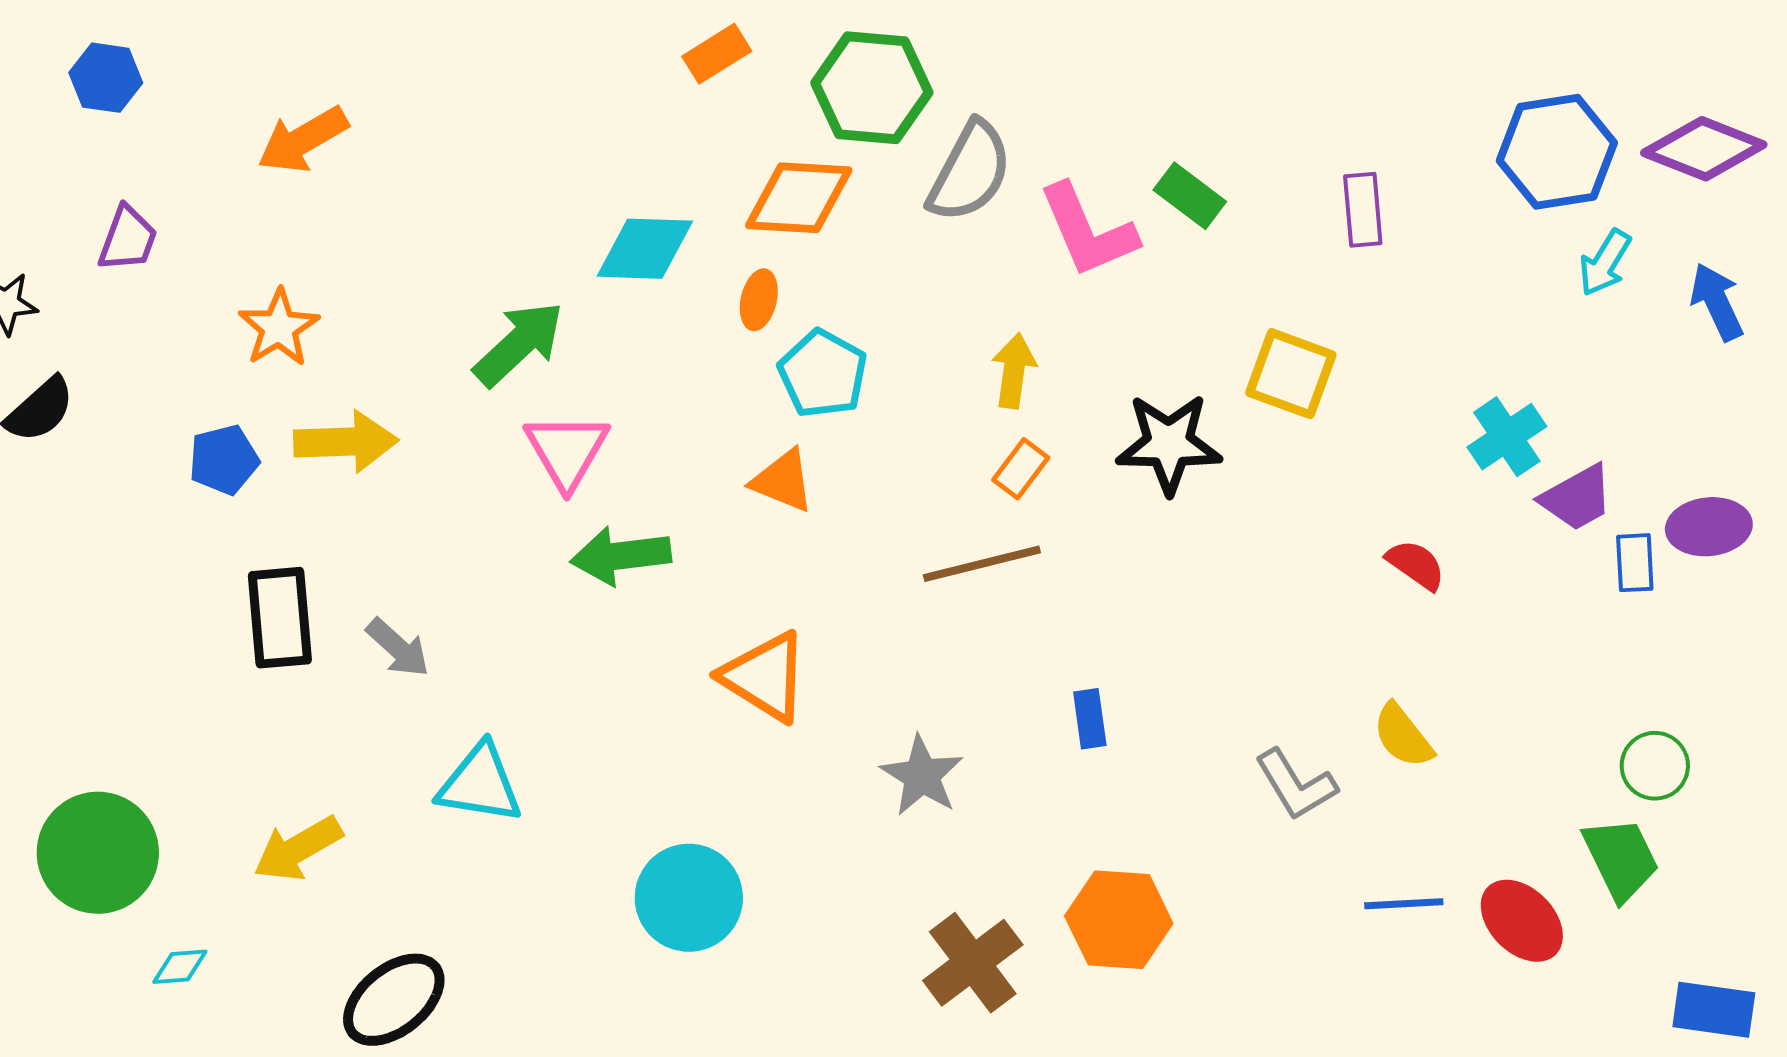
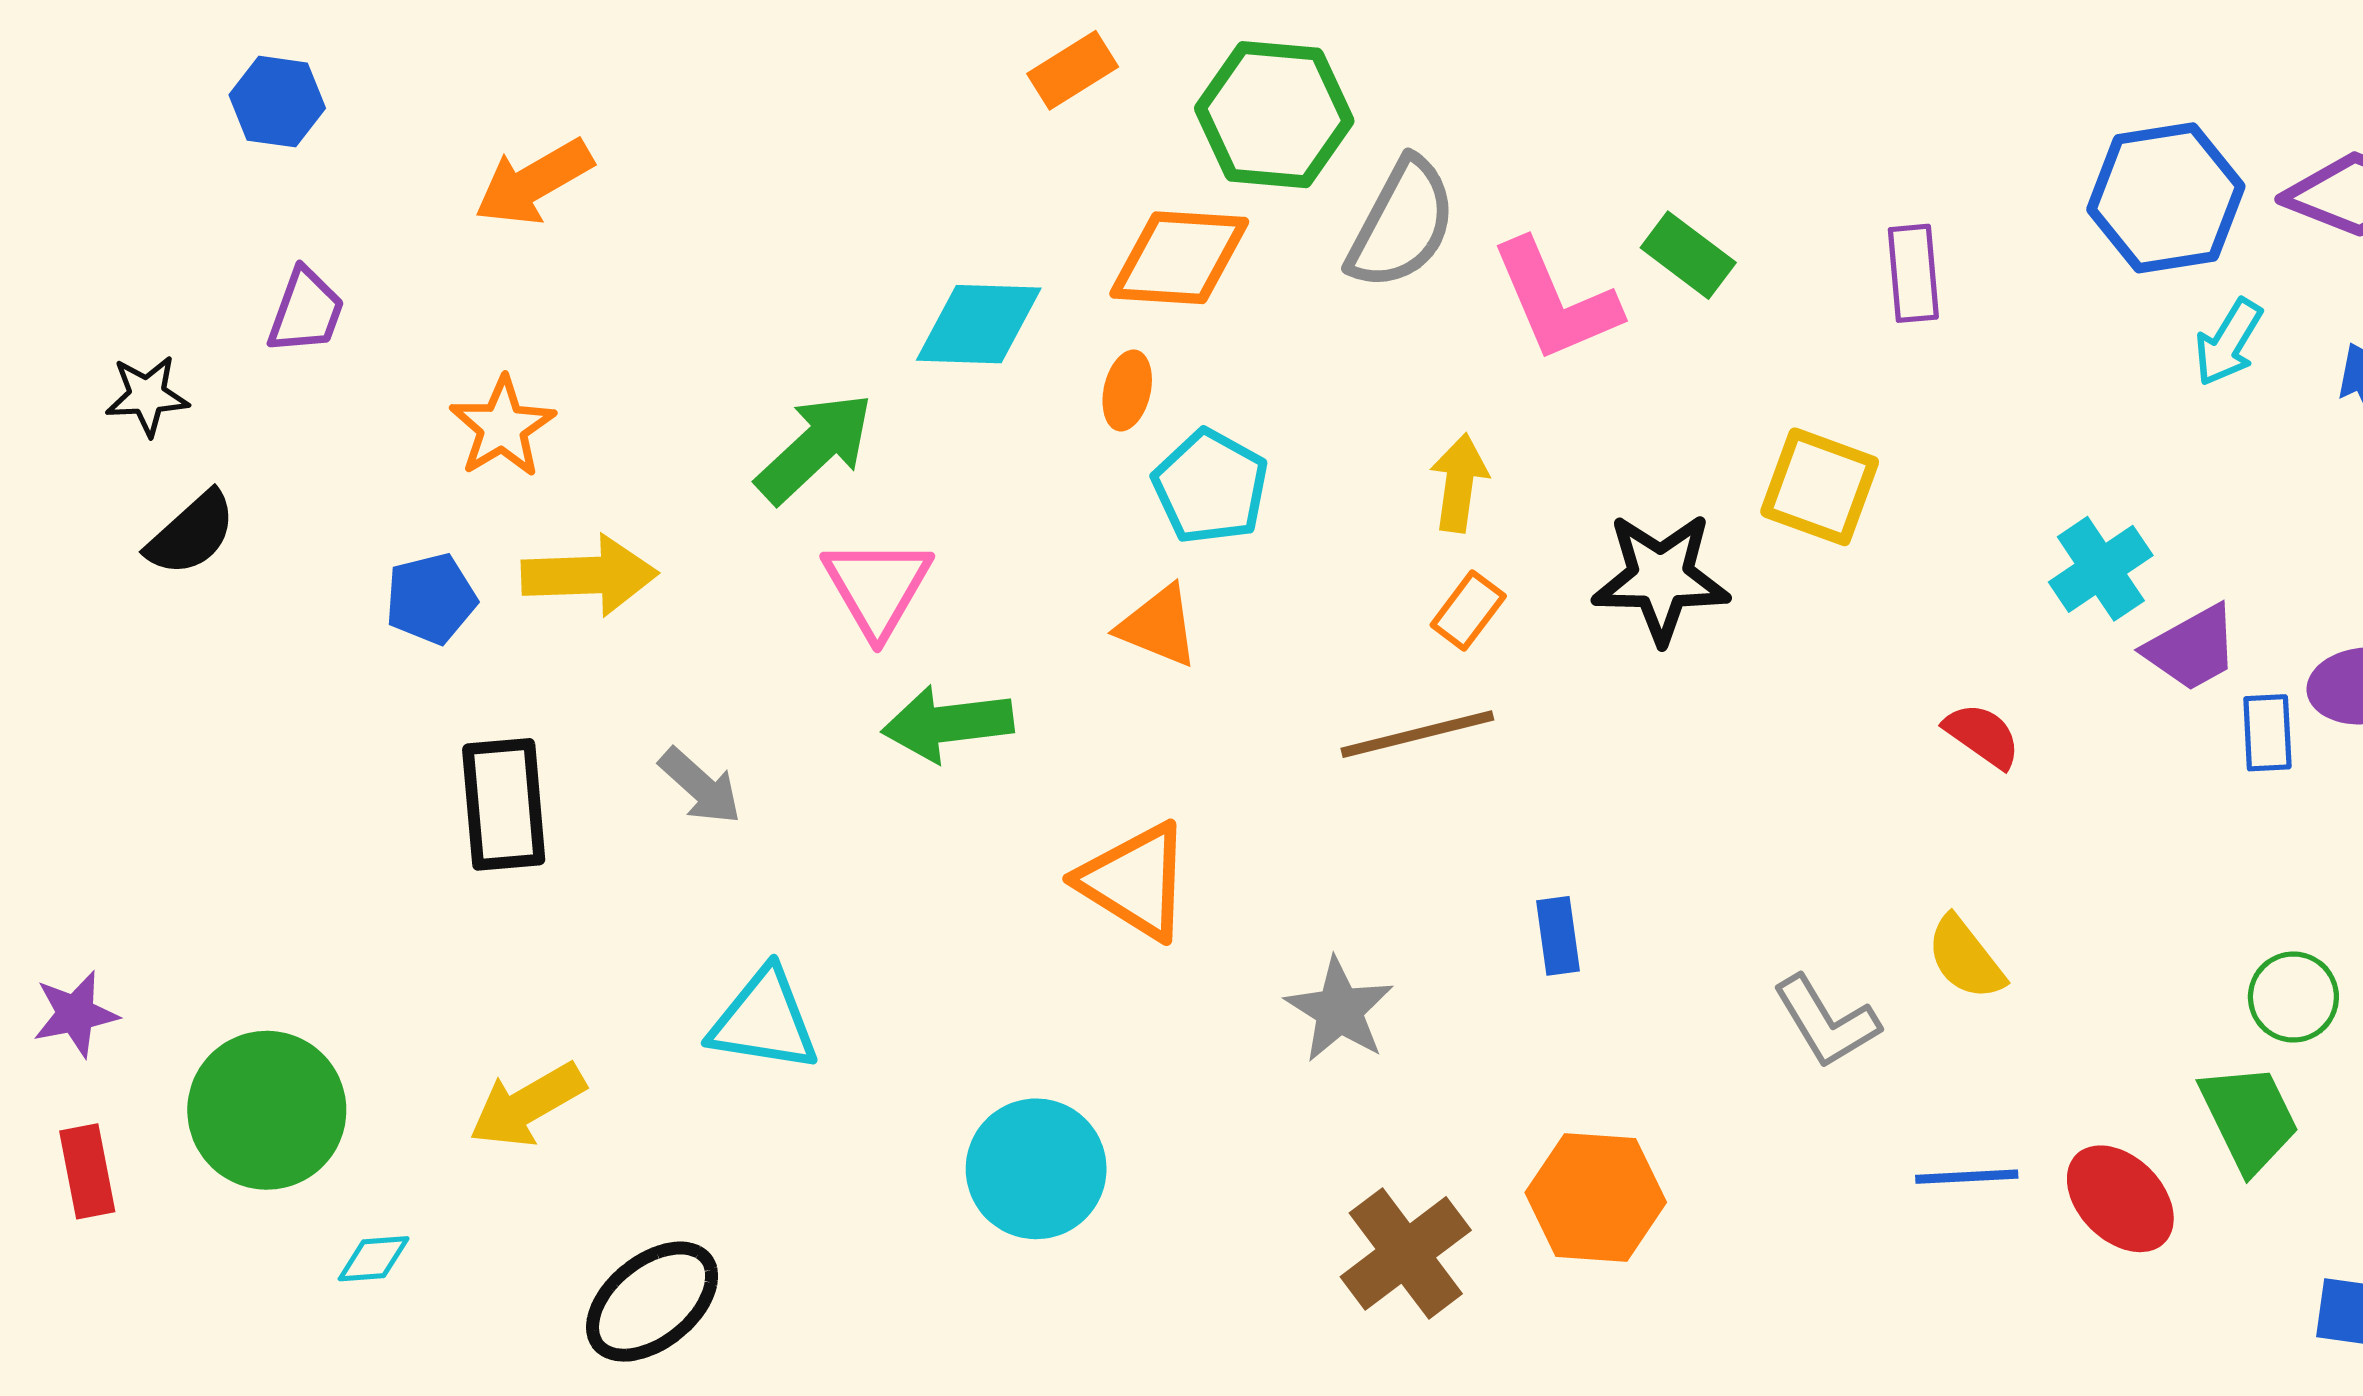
gray arrow: (398, 648) -> (700, 786), moved

